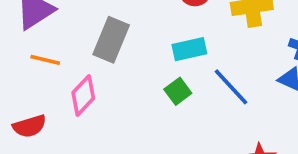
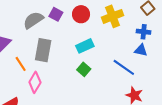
orange line: (45, 60) -> (21, 64), moved, turned 56
blue line: (231, 87) -> (124, 67), moved

